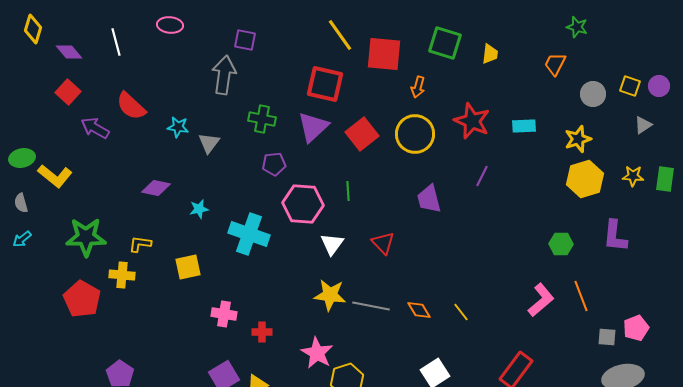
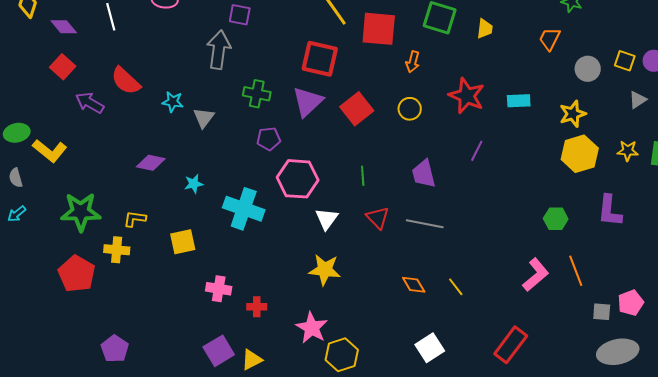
yellow circle: (415, 134) -> (410, 109), size x0.6
green line: (348, 191) -> (363, 176), moved
gray line: (371, 306) -> (425, 224), moved

